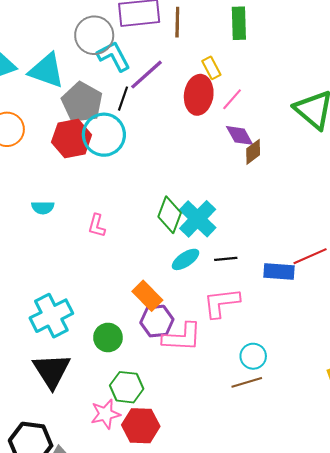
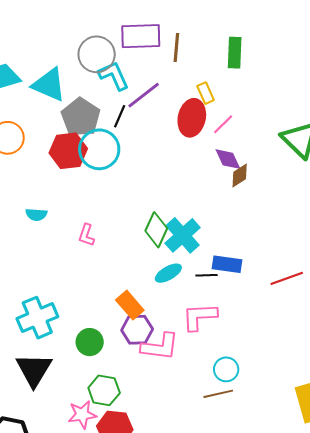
blue rectangle: (279, 272) -> (227, 264), moved

